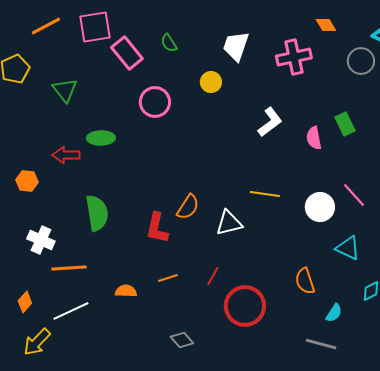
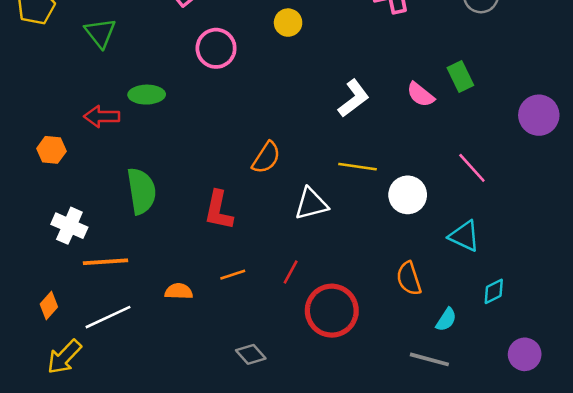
white L-shape: (270, 122) -> (354, 98), moved
pink semicircle: (314, 138) -> (420, 95), turned -40
orange semicircle: (188, 207) -> (266, 158), moved
white circle: (320, 207) -> (408, 195), moved

